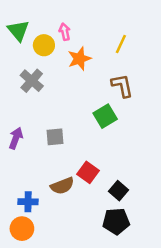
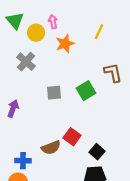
brown L-shape: (122, 86) -> (113, 73), moved
gray square: (55, 137) -> (54, 93), moved

